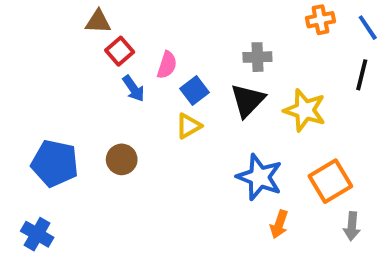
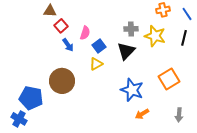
yellow star: (305, 110) -> (155, 36), moved
brown circle: (122, 159) -> (62, 81), size x1.6
blue pentagon: (55, 163) -> (31, 98), moved
orange square: (330, 181) -> (169, 79), moved
orange arrow: (279, 224) -> (142, 114), turned 40

